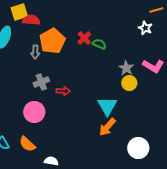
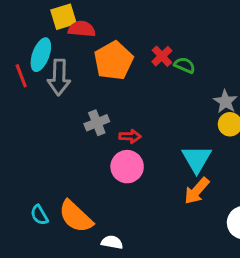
gray arrow: (35, 52) -> (59, 77), moved, size x1.6
pink circle: (34, 112) -> (127, 167), moved
orange semicircle: (27, 144) -> (76, 217), size x1.4

